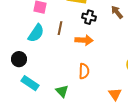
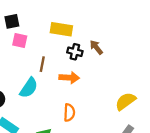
brown arrow: (117, 12) -> (96, 47), moved
cyan semicircle: (36, 33) -> (29, 88), moved

